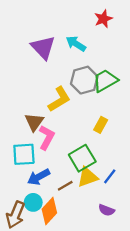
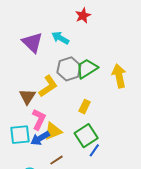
brown triangle: (34, 122) -> (27, 97), moved
green square: (82, 158) -> (86, 136), moved
blue arrow: (39, 177) -> (40, 138), moved
yellow triangle: (88, 177) -> (53, 131), moved

